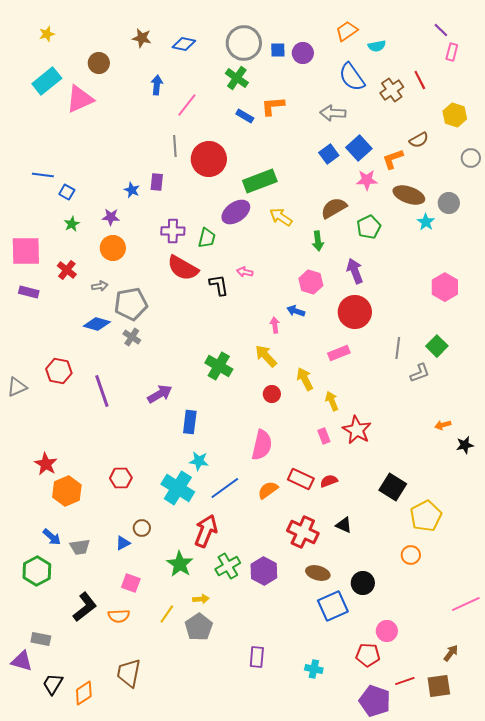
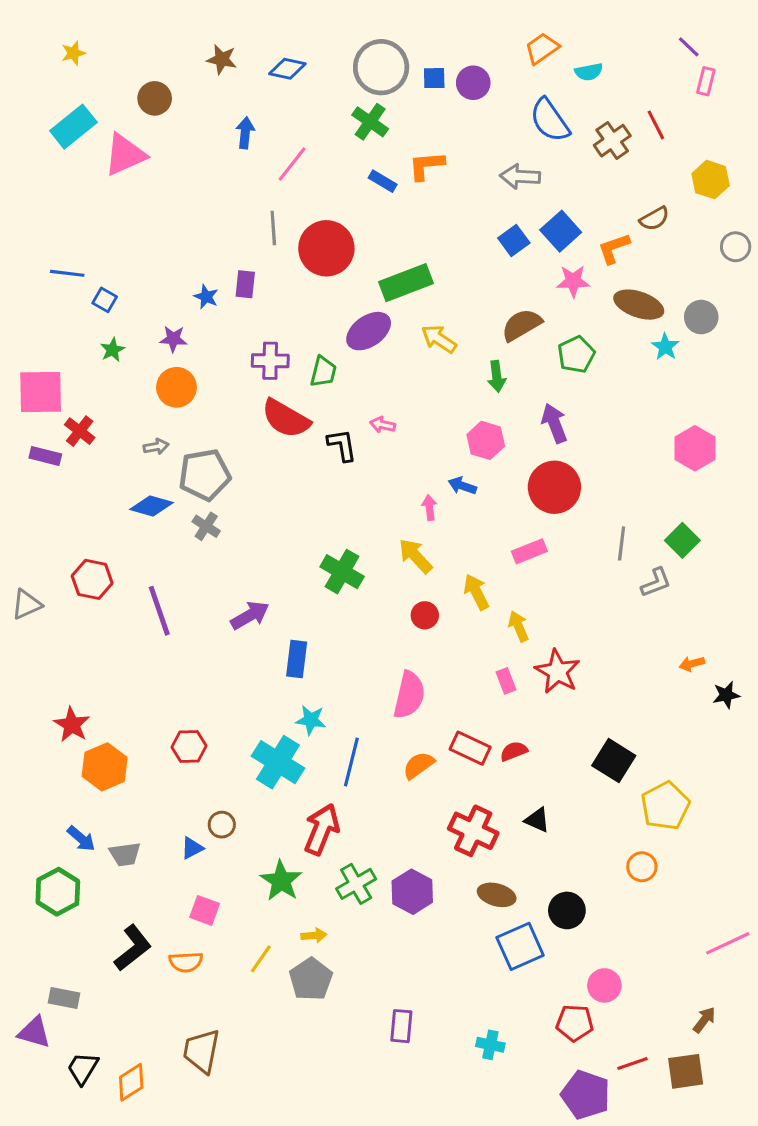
red cross: (67, 270) -> (80, 431), moved
blue line: (225, 488) -> (351, 762), turned -40

